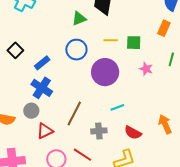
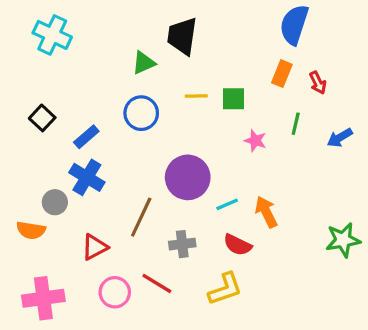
purple circle: (105, 72) -> (188, 177), moved
cyan line: (117, 107) -> (227, 204), moved
gray circle: (31, 111) -> (55, 202), moved
orange arrow: (165, 124) -> (266, 212), moved

